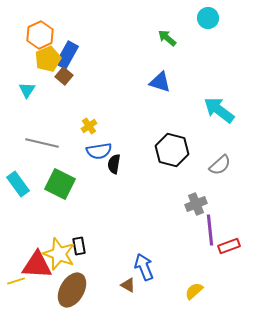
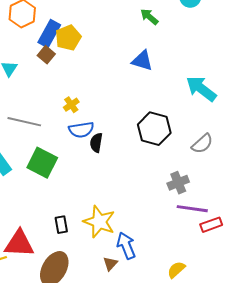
yellow pentagon: (48, 59) -> (68, 38), moved
purple line: (210, 230) -> (192, 209), turned -76
yellow star: (59, 254) -> (99, 222), moved
brown triangle: (128, 285) -> (110, 264), turned 42

